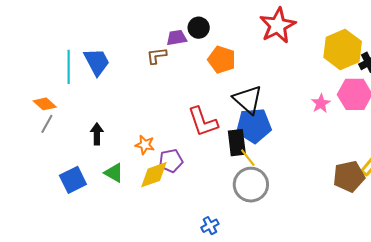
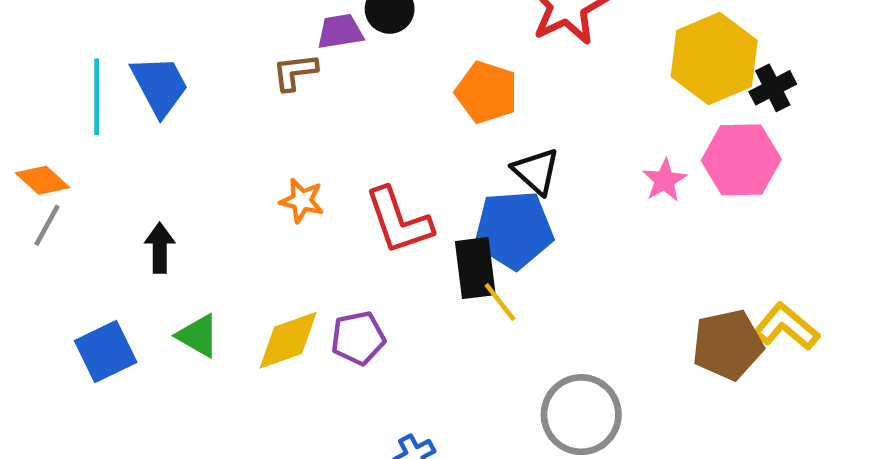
orange pentagon: (222, 60) -> (487, 92), moved
black triangle: (248, 100) -> (536, 171), moved, size x0.7
orange star: (145, 145) -> (302, 200), moved
purple pentagon: (171, 161) -> (358, 338), moved
gray circle: (251, 185) -> (581, 415), moved

